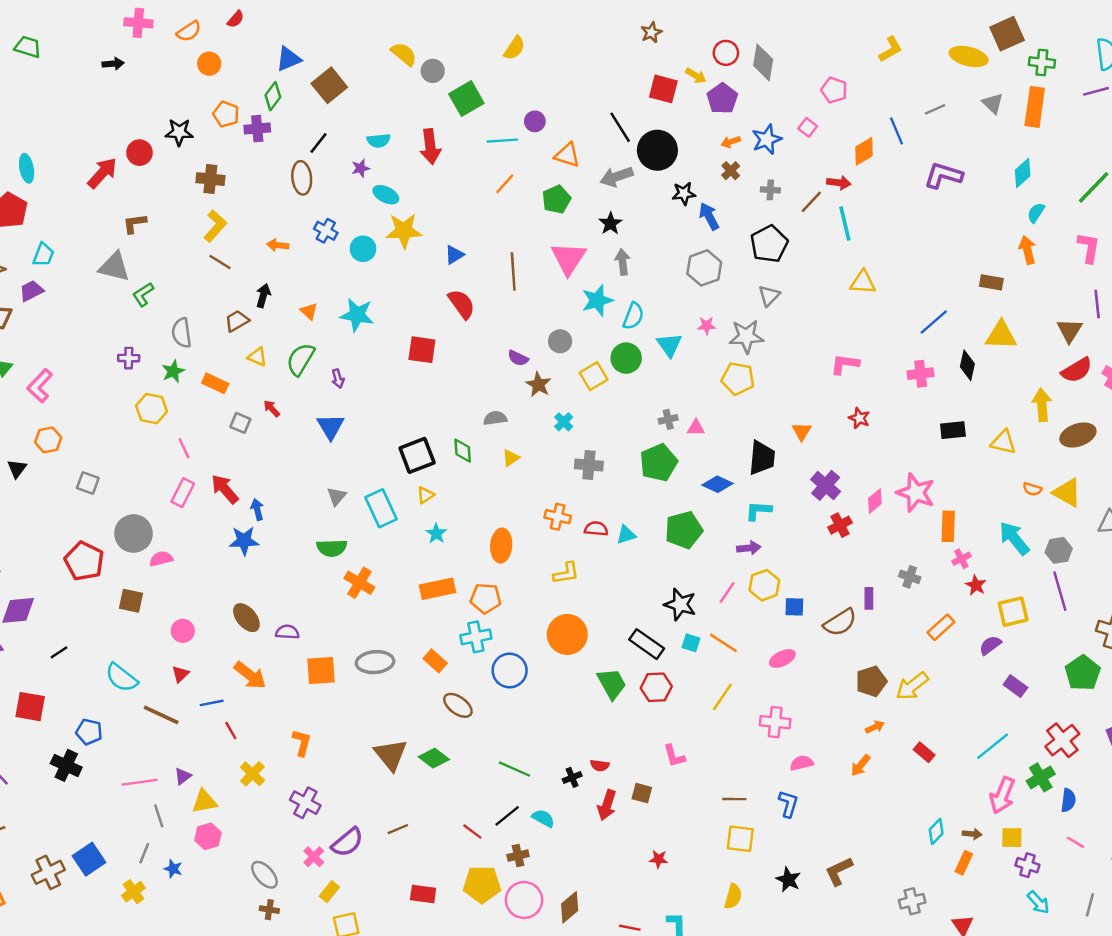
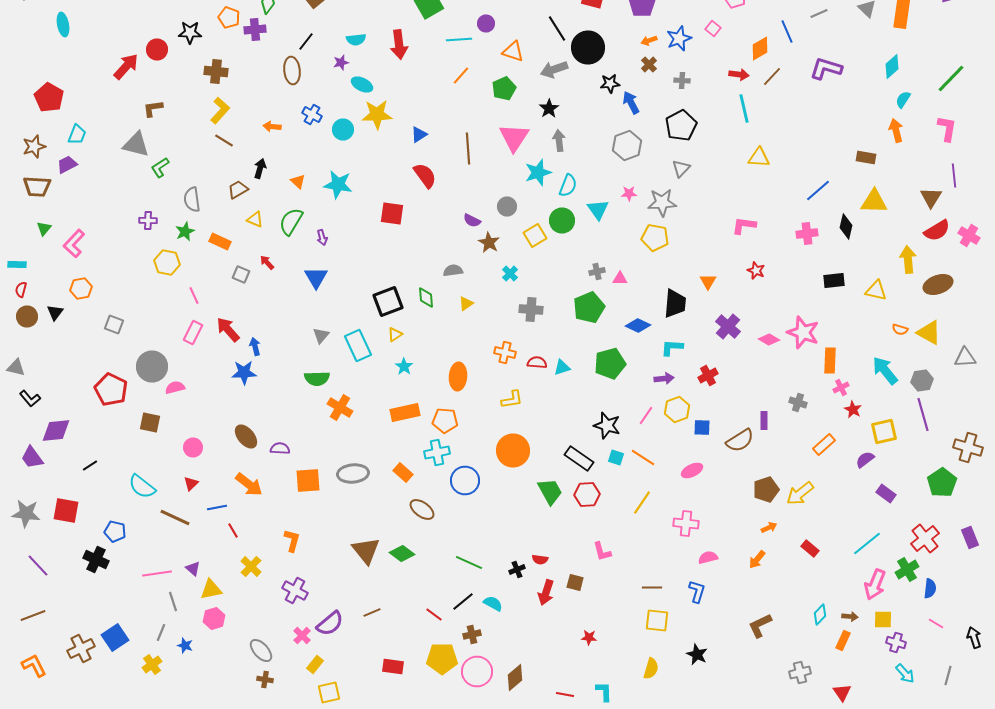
cyan ellipse: (27, 168) -> (63, 24), moved
brown line: (811, 202) -> (772, 76), moved
pink diamond: (875, 501) -> (769, 340), turned 70
red cross: (840, 525) -> (708, 376), moved
purple triangle: (183, 776) -> (193, 568), turned -42
brown L-shape: (839, 871) -> (760, 626), moved

